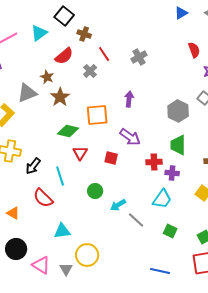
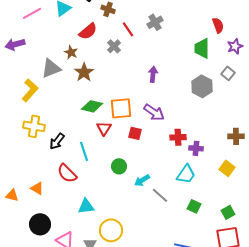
gray cross: (139, 57) -> (155, 22), moved
orange square: (97, 115) -> (121, 108), moved
green trapezoid: (178, 145) -> (202, 48), moved

